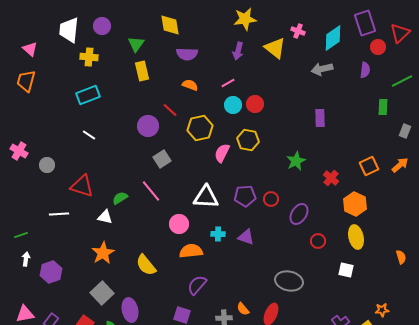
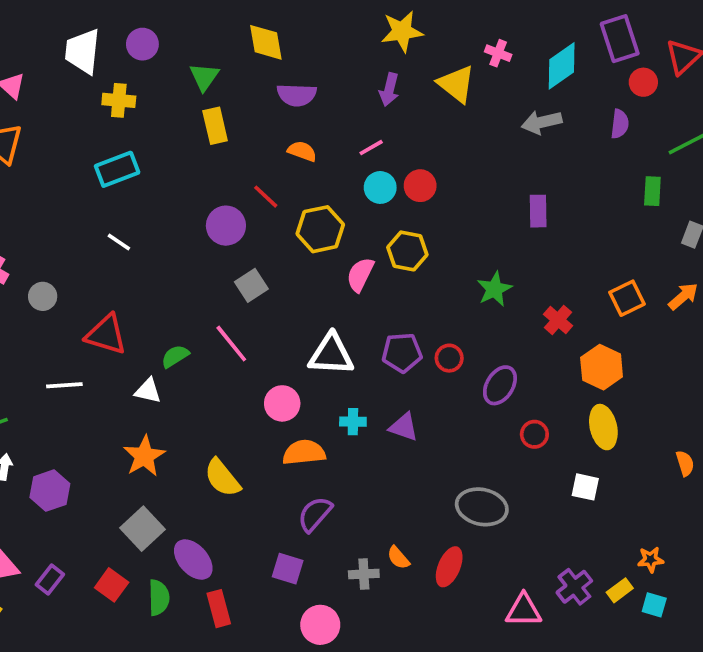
purple ellipse: (130, 310) -> (193, 560), turned -30

